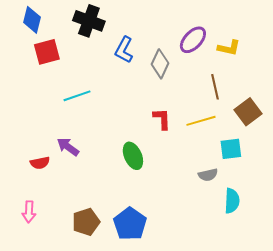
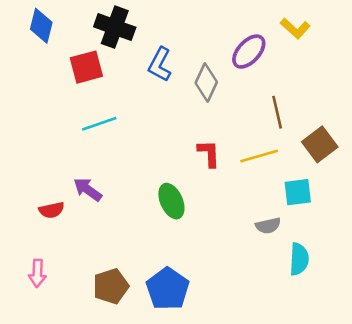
yellow L-shape: (229, 48) -> (295, 28), moved, turned 30
red square: (47, 52) -> (86, 67), moved

